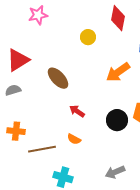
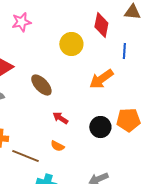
yellow circle: (88, 37) -> (71, 44), size x1.5
brown line: (42, 149) -> (25, 156), turned 32

